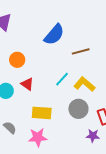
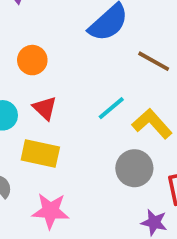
brown line: (81, 51) -> (154, 61), turned 36
yellow rectangle: (42, 113) -> (40, 153), moved

